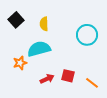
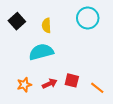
cyan circle: (87, 35) -> (88, 18), moved
orange star: (20, 63) -> (24, 85), moved

